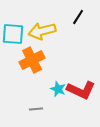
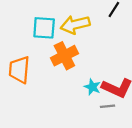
gray line: (36, 109) -> (107, 106), moved

